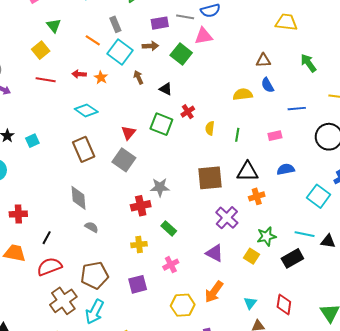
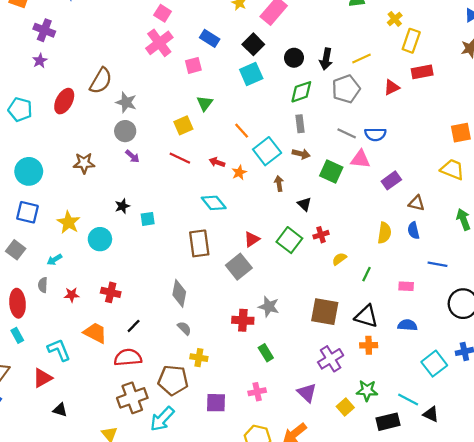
purple rectangle: (160, 23) -> (391, 180), moved, turned -42
gray rectangle: (115, 24) -> (300, 124), moved
green square: (181, 54) -> (331, 172), turned -30
yellow semicircle: (243, 94) -> (384, 233), turned 90
yellow semicircle: (210, 128) -> (339, 259), turned 32
yellow cross: (139, 245) -> (199, 358), moved

